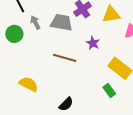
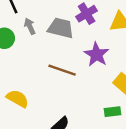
purple star: (93, 43) -> (96, 54), size x1.5
green rectangle: (109, 90) -> (113, 112), turned -64

